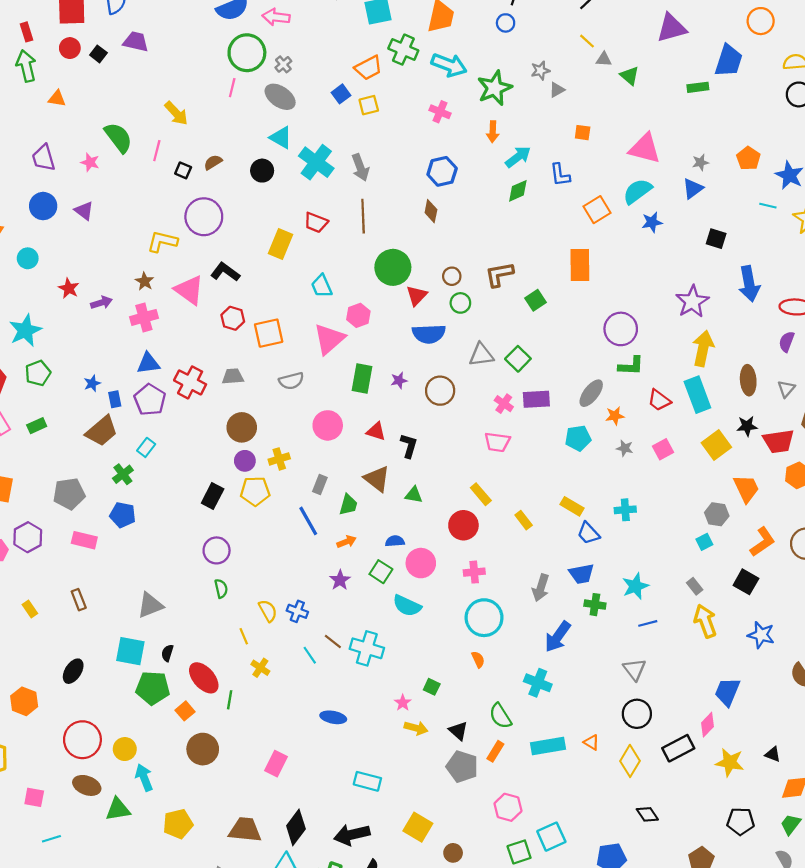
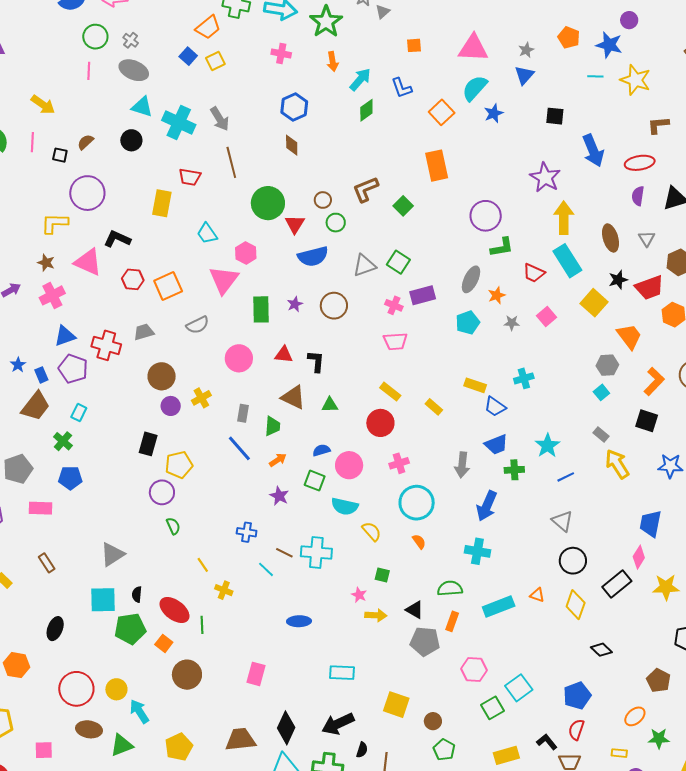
green circle: (247, 53) -> (95, 37), size x0.7
yellow pentagon: (255, 491) -> (179, 465), moved
yellow semicircle: (268, 611) -> (372, 531), moved
green semicircle: (500, 716) -> (450, 588), turned 130

